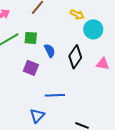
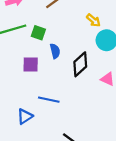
purple square: (31, 68) -> (31, 64), turned -35

